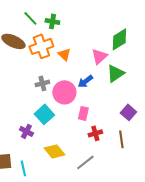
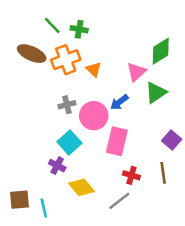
pink rectangle: (83, 113) -> (117, 141), size x1.6
purple cross: (26, 131) -> (57, 166), moved
red cross: (95, 133) -> (131, 175), moved, turned 32

